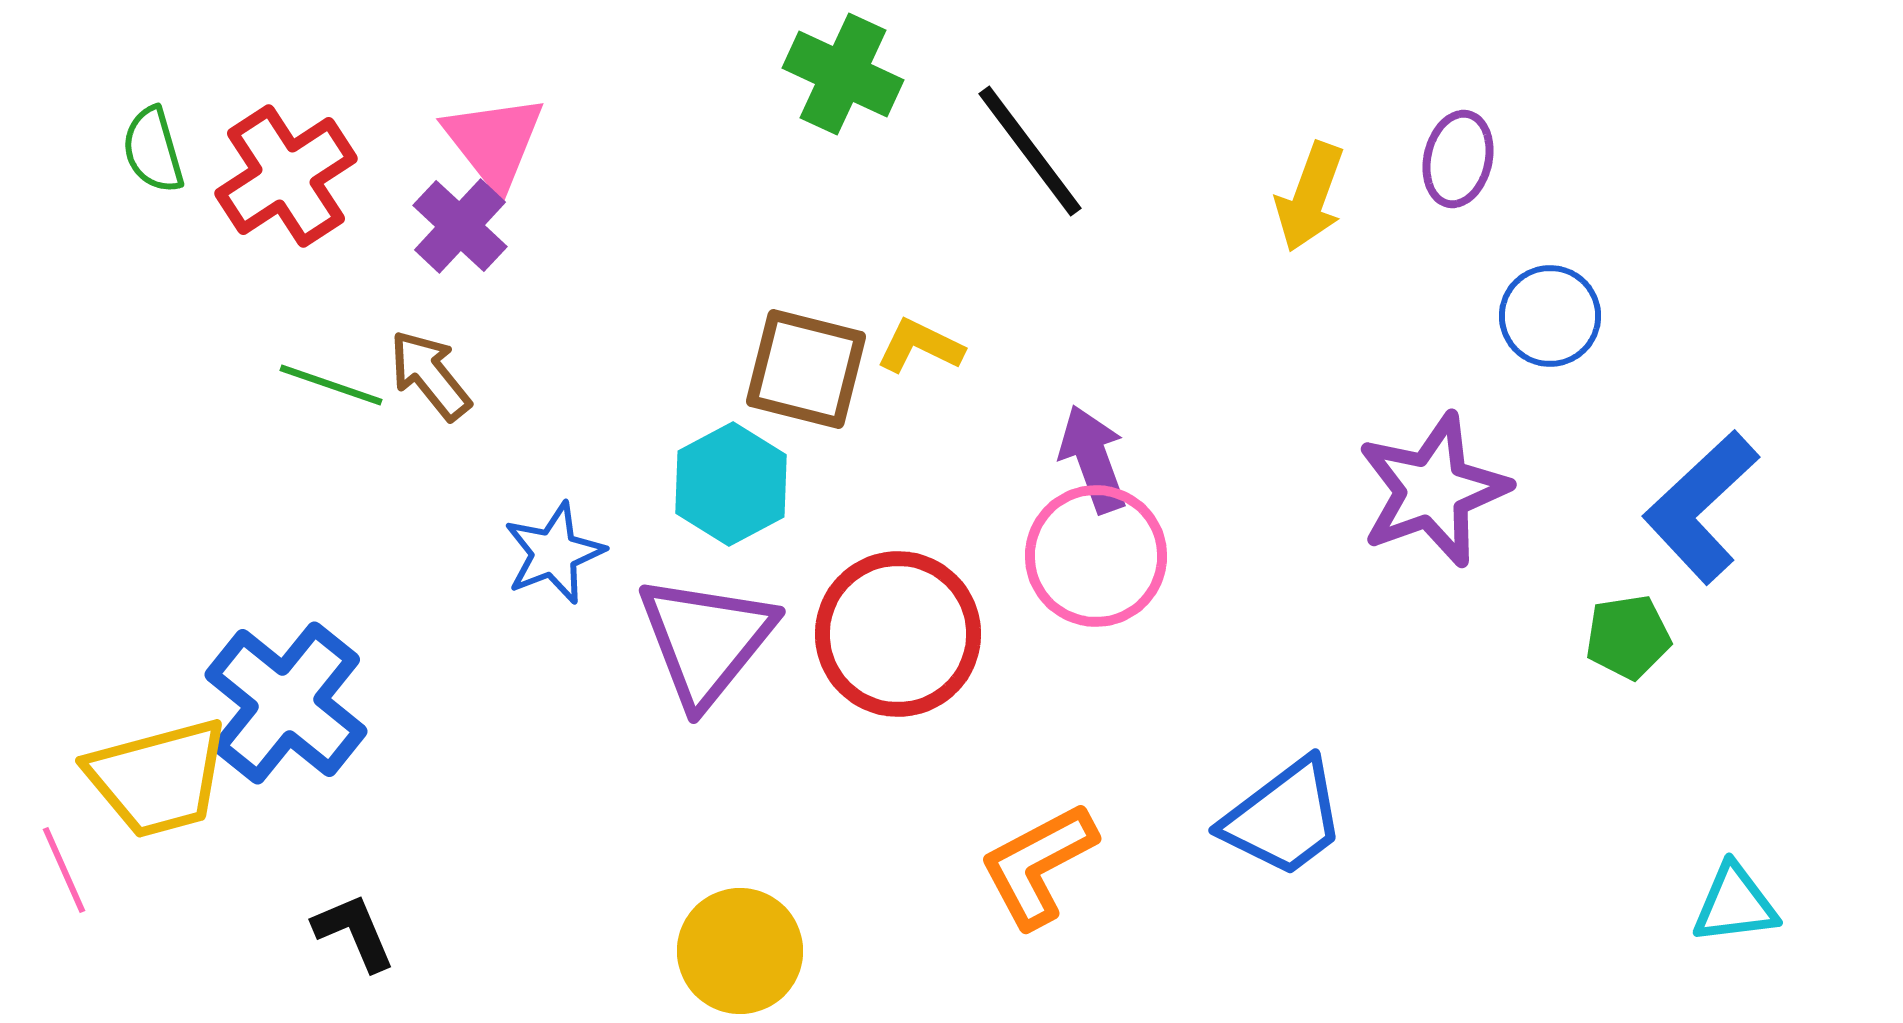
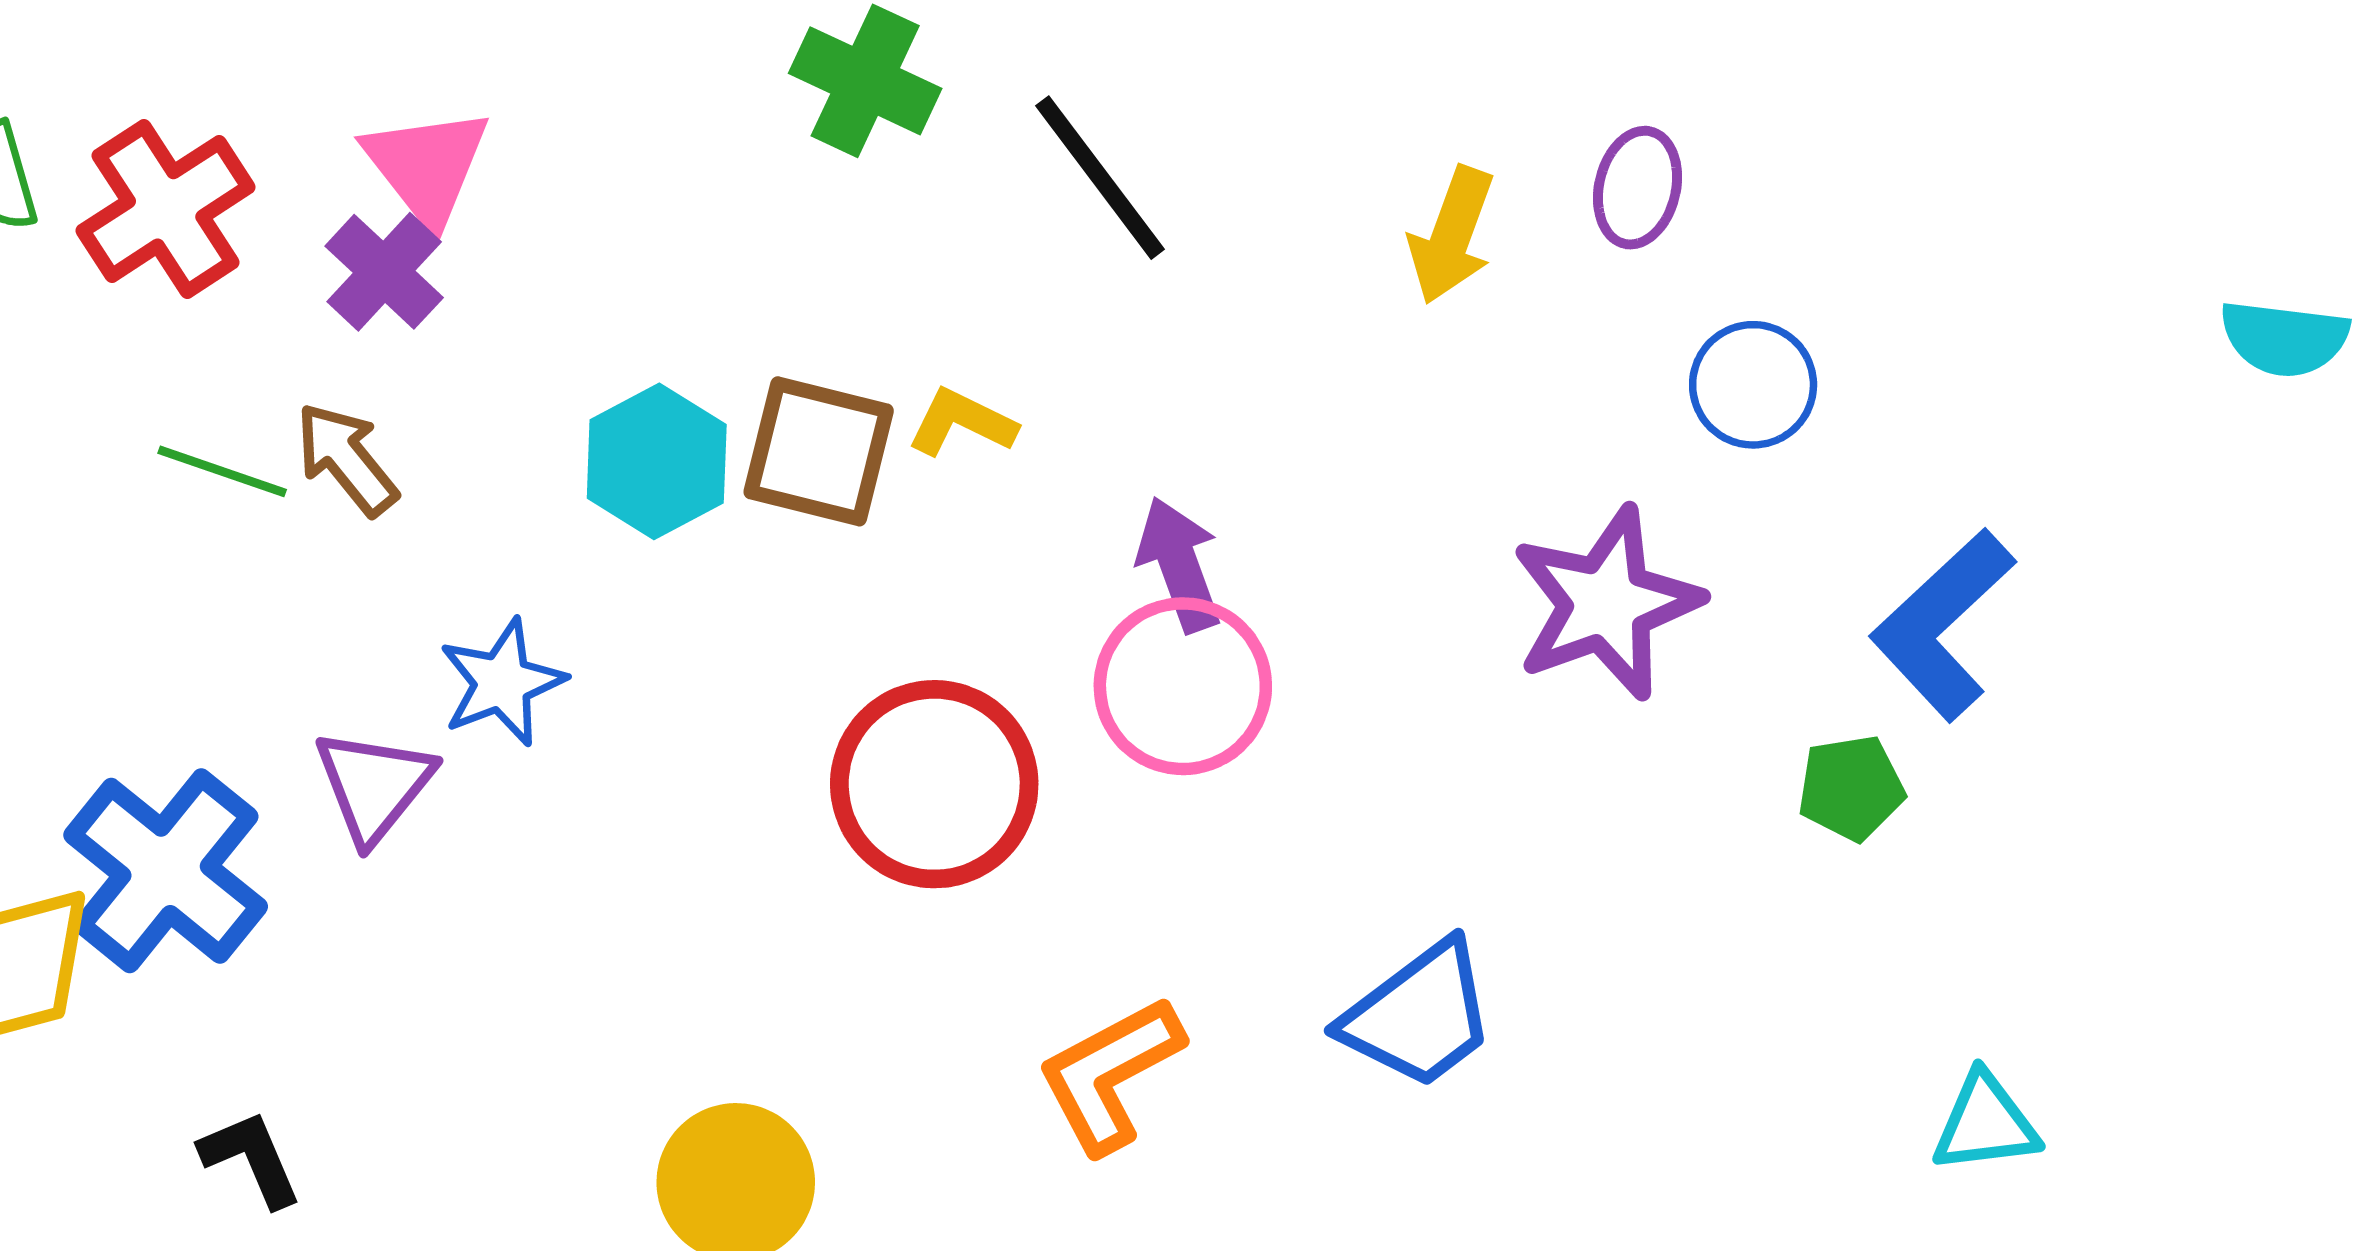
cyan hexagon: (731, 484) -> (657, 461), moved
purple triangle: (706, 640) -> (374, 785), moved, size x0.7

